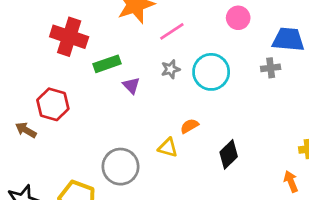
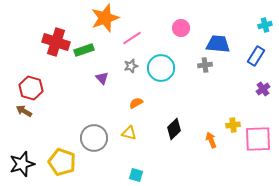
green rectangle: (107, 64) -> (84, 50), moved
red hexagon: (53, 104) -> (31, 88), moved
orange semicircle: (189, 126) -> (136, 103), moved
yellow triangle: (168, 148) -> (129, 133), moved
orange arrow: (291, 181) -> (211, 140), moved

